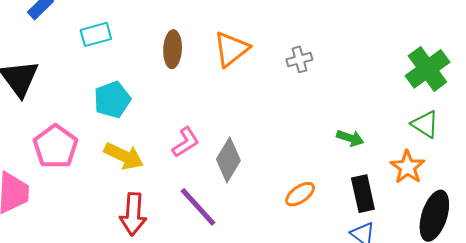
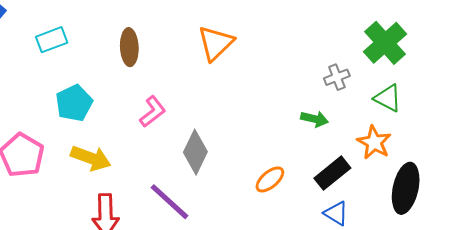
orange triangle: (231, 49) -> (216, 43), moved
gray cross: (299, 59) -> (337, 77), moved
pink L-shape: (186, 142) -> (153, 112), moved
black rectangle: (363, 194) -> (332, 173), turned 69

